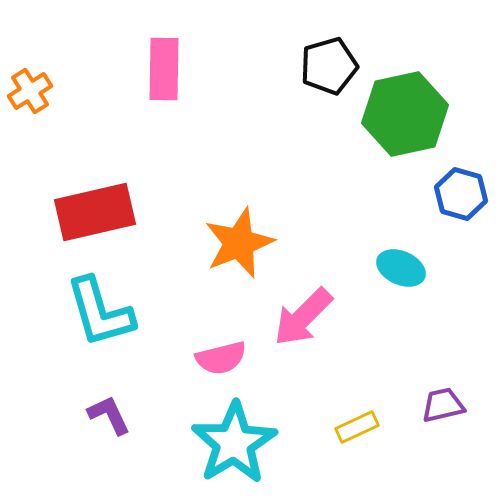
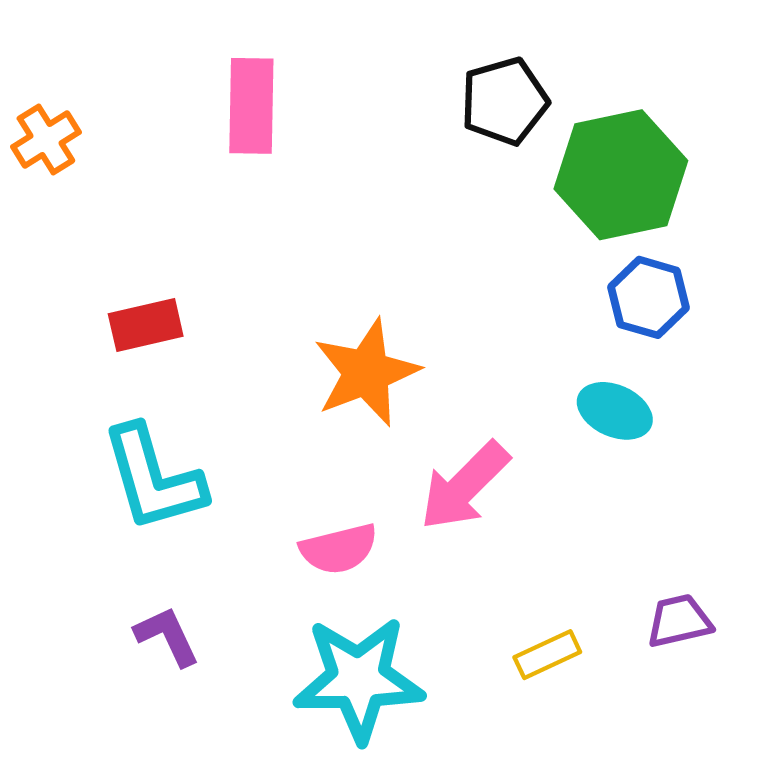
blue hexagon: (461, 194) -> (648, 297), moved
red rectangle: (95, 212) -> (146, 325), size x0.6
cyan star: (234, 443) -> (359, 679), turned 30

